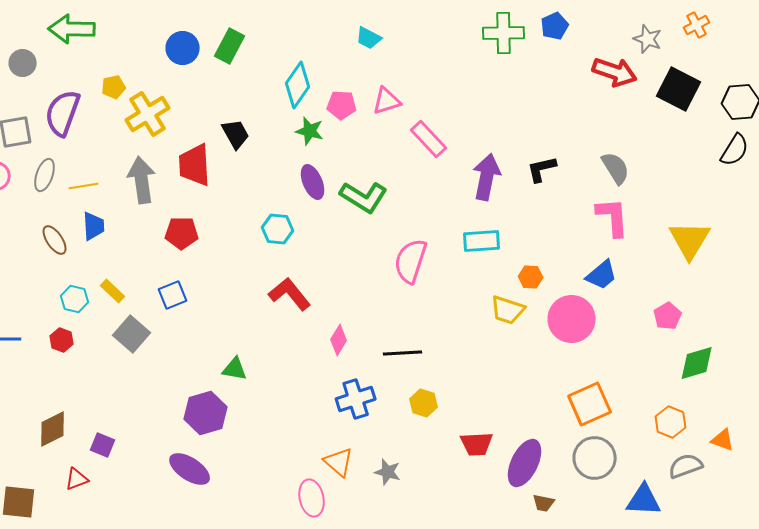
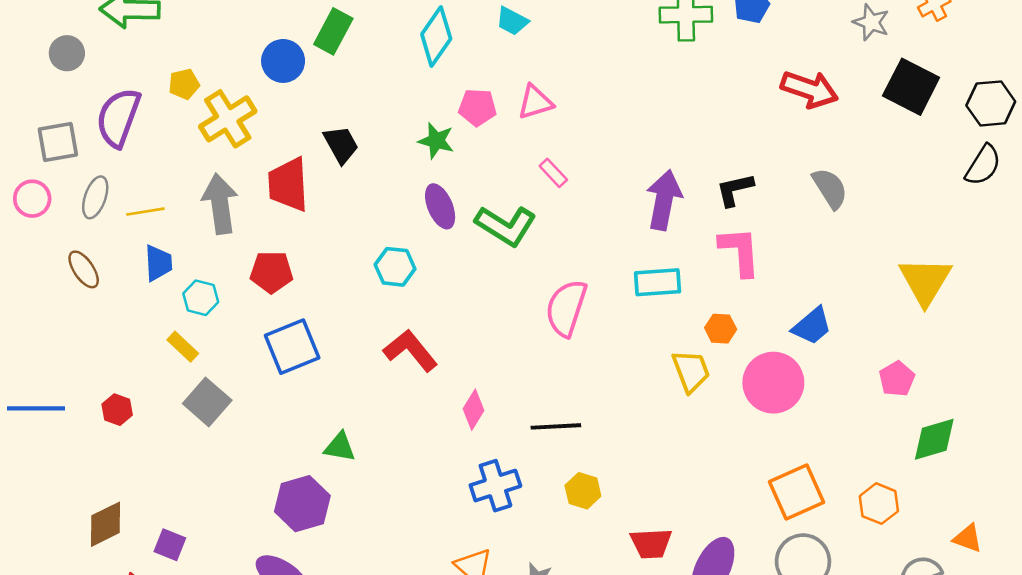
blue circle: (183, 48) -> (283, 61), moved
red arrow: (615, 72) -> (809, 89), moved
cyan diamond: (298, 85) -> (436, 36), moved
pink rectangle: (429, 139) -> (553, 173), moved, size x0.6
pink L-shape: (613, 217) -> (740, 251), moved
brown ellipse: (55, 240) -> (84, 269), moved
blue square: (173, 295) -> (292, 347), moved, size x1.5
cyan hexagon: (75, 299) -> (201, 298), moved
yellow trapezoid: (508, 310) -> (691, 371), turned -129
orange hexagon: (671, 422) -> (879, 504), moved

